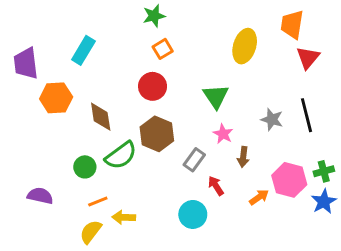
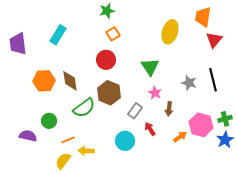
orange hexagon: (56, 98) -> (44, 81), moved
green circle: (85, 167) -> (49, 121), moved
cyan circle: (193, 214) -> (125, 141), moved

